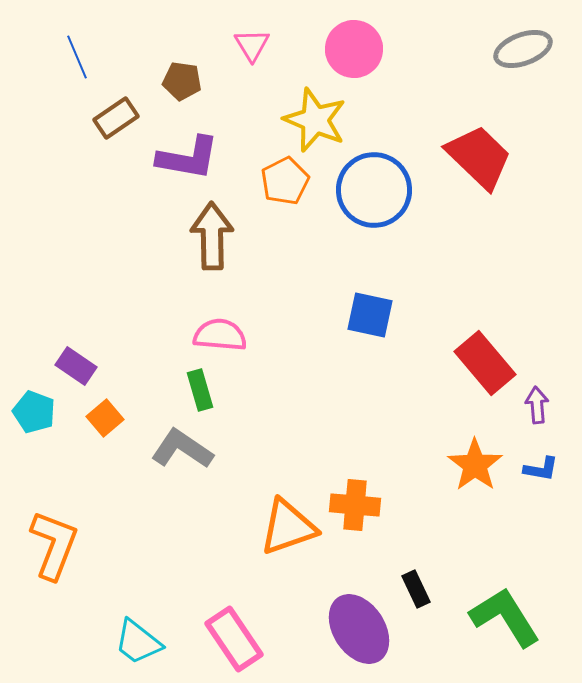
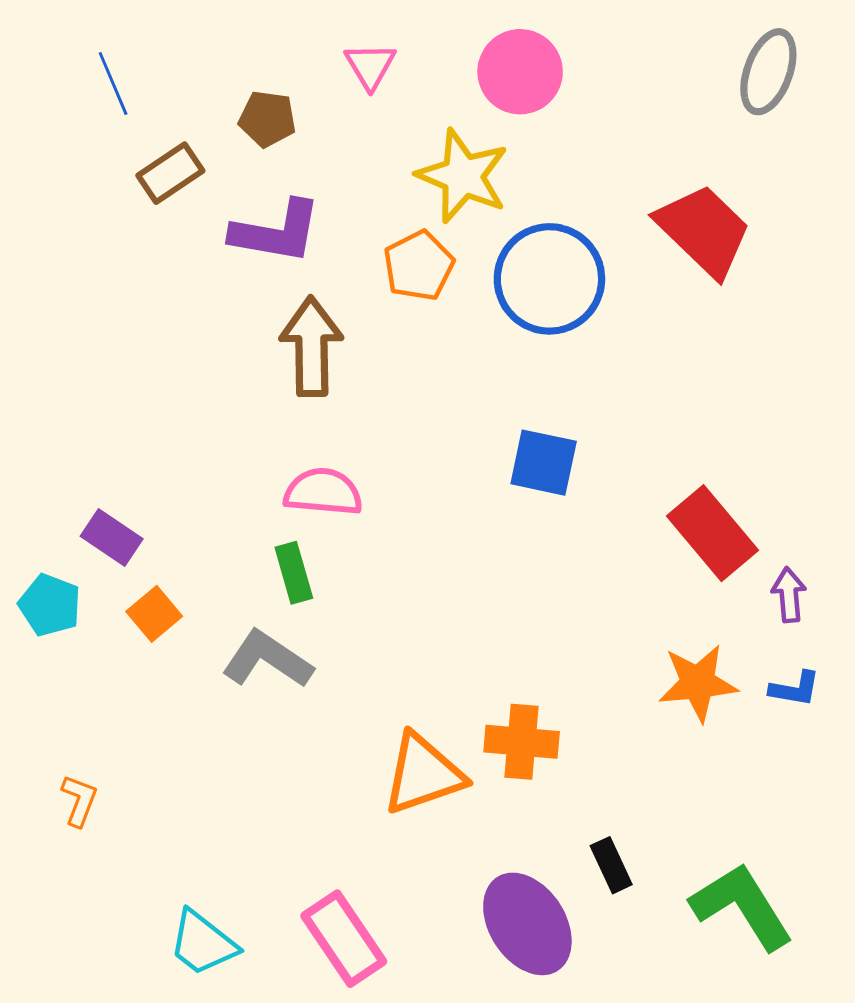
gray ellipse: (523, 49) -> (768, 72), turned -50
orange star: (475, 465) -> (698, 683), turned 30
orange L-shape: (54, 545) -> (79, 801), size x0.5

